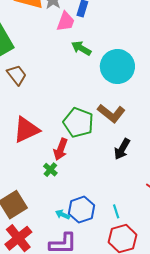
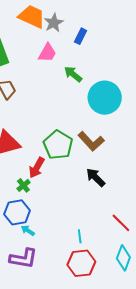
pink trapezoid: (66, 22) -> (47, 53), moved
black arrow: (122, 149) -> (96, 177), turned 95
blue hexagon: (82, 210) -> (17, 212), moved

